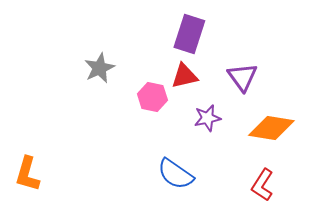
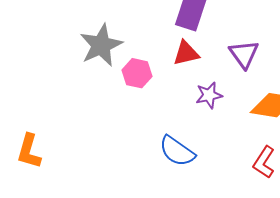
gray star: (99, 68) -> (101, 45), size x1.4
pink hexagon: (152, 97) -> (137, 73), moved

